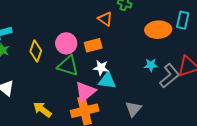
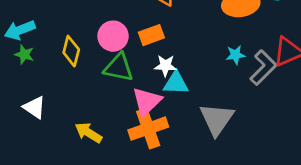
gray triangle: (133, 109) -> (217, 119), size x1.5

